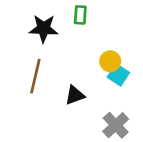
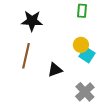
green rectangle: (80, 15) -> (82, 11), moved

